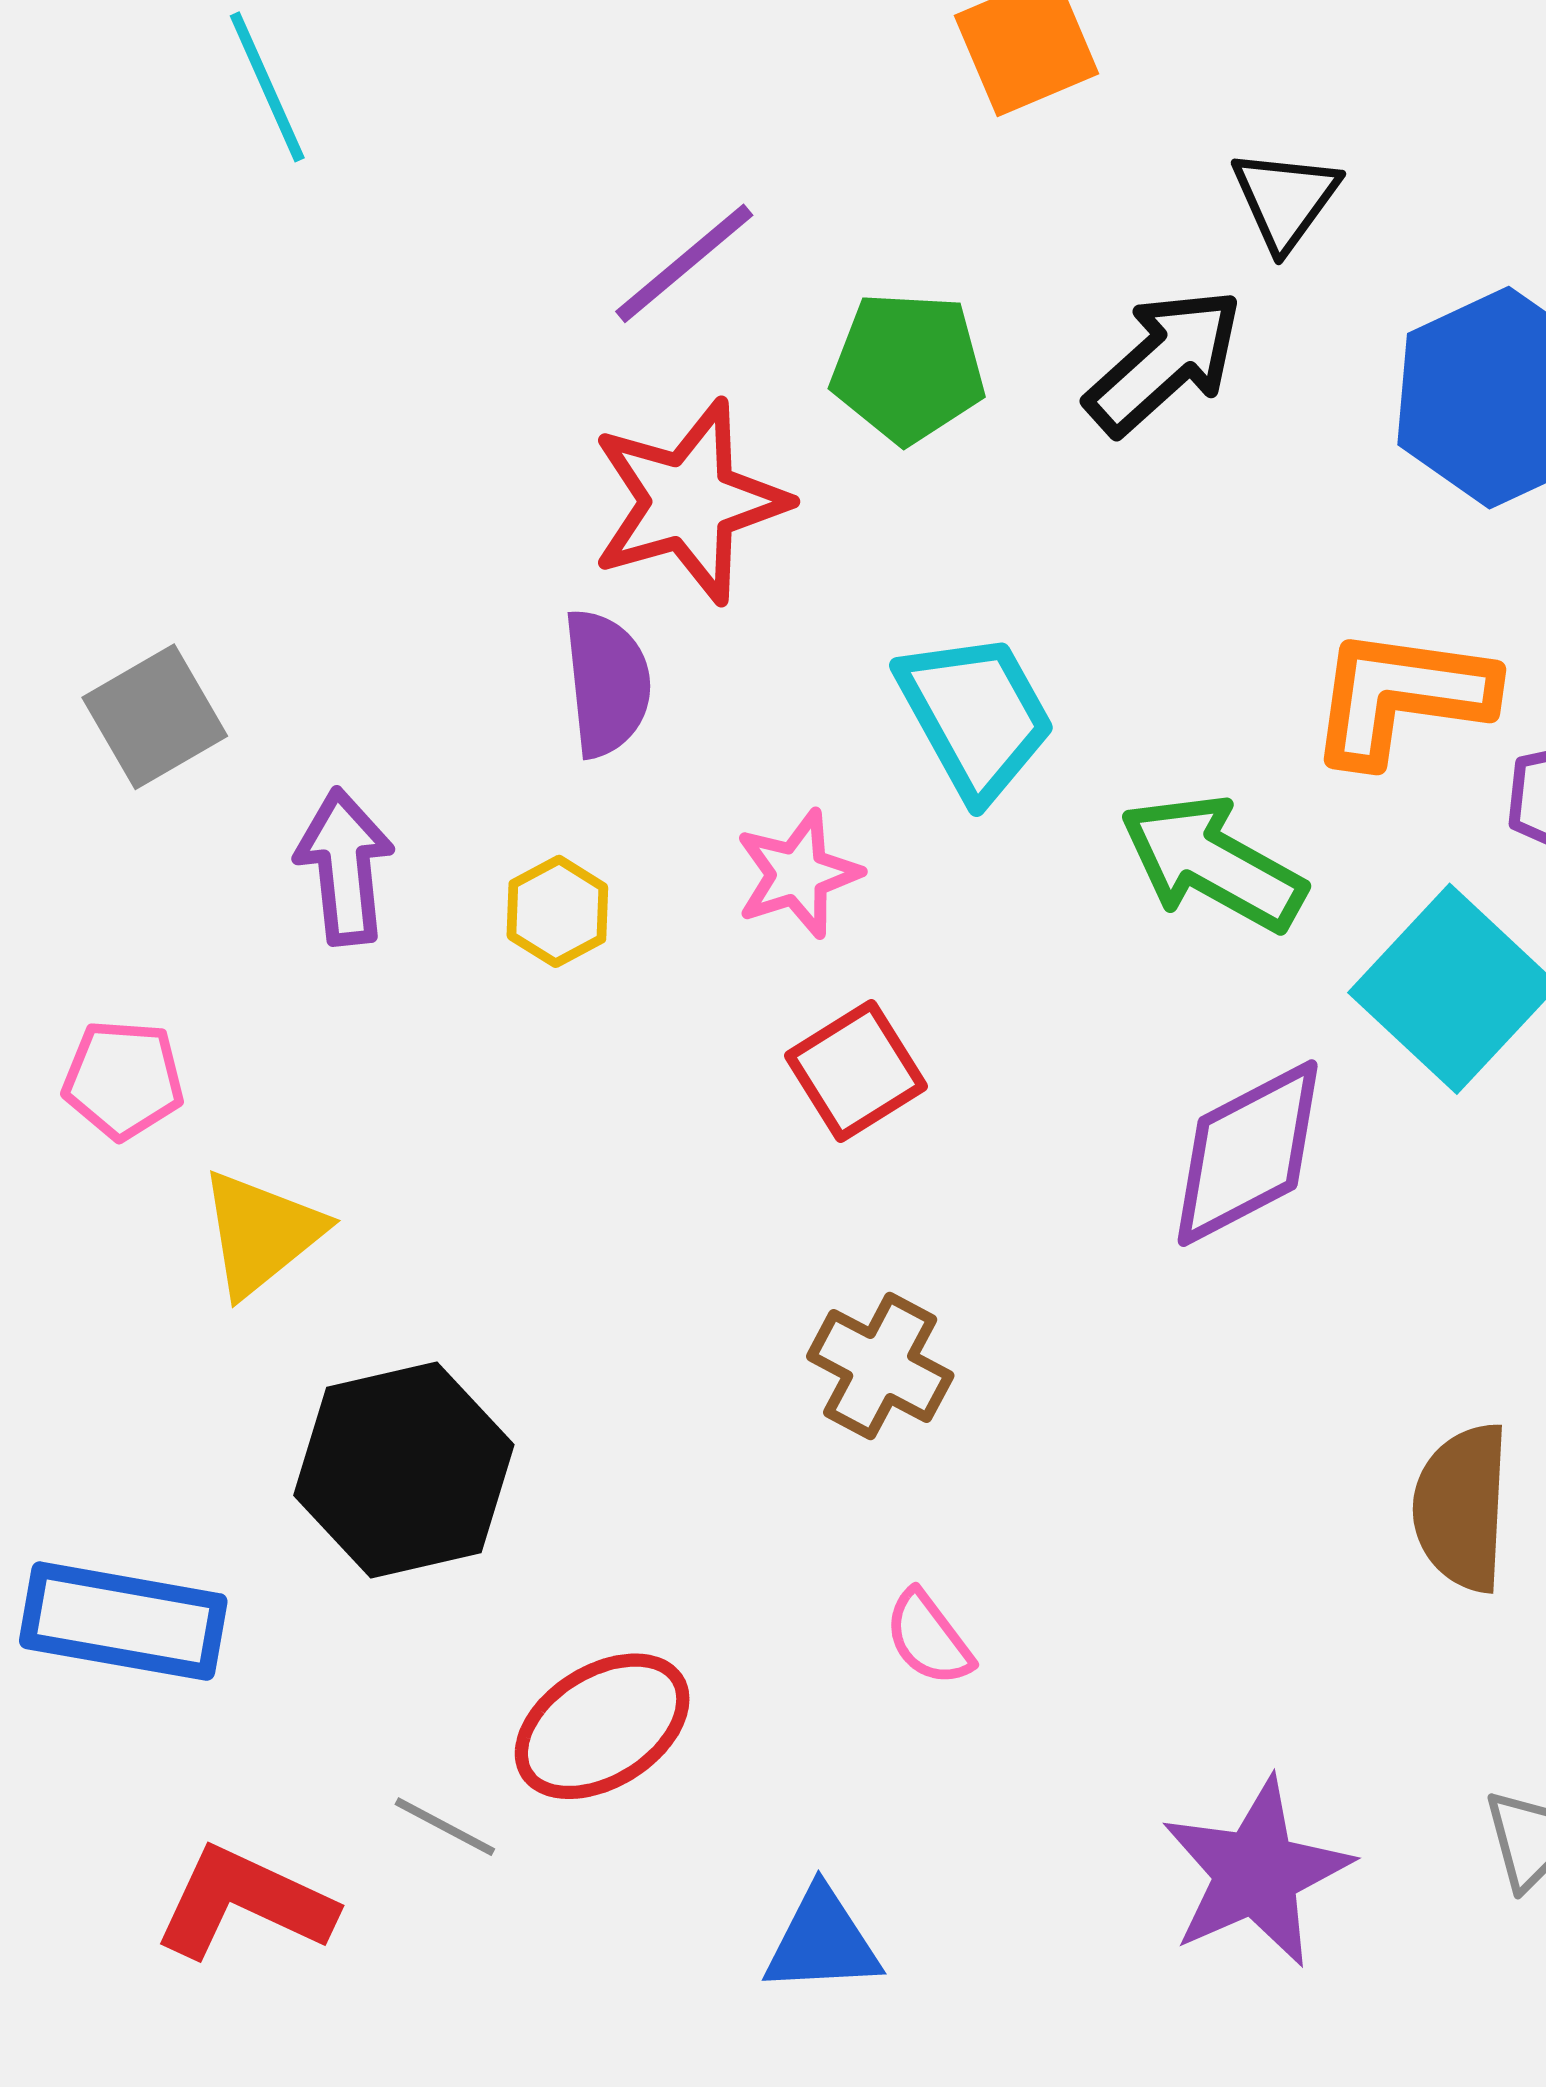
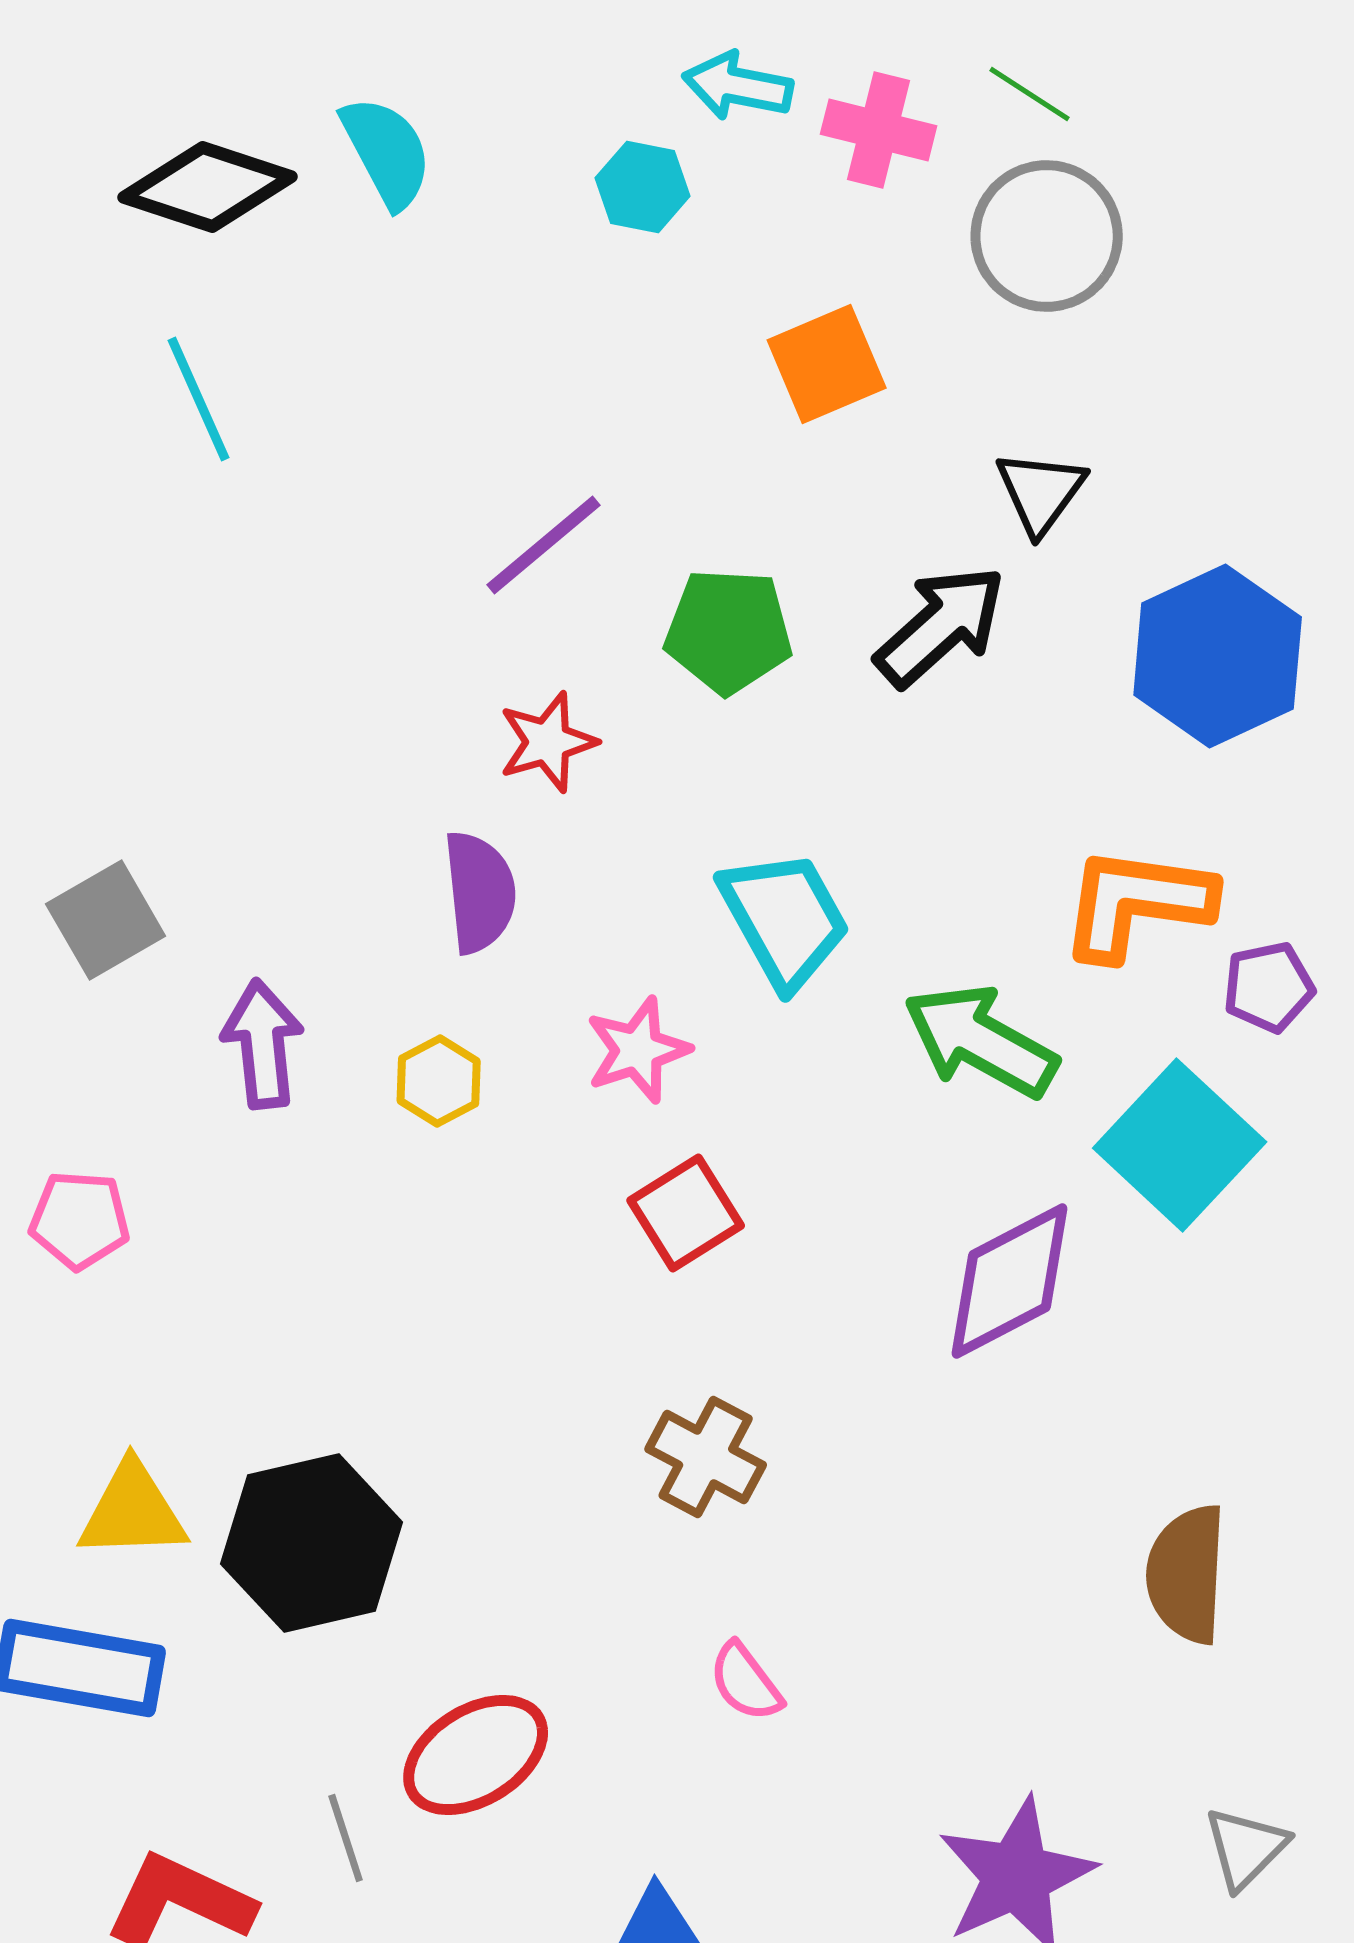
red star: (689, 502) -> (548, 742), size x0.6
yellow triangle: (261, 1233) -> (133, 1511), moved, turned 37
gray line: (445, 1827) -> (346, 1838), turned 44

